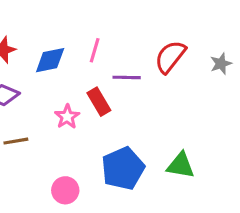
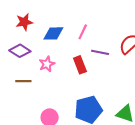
pink star: (67, 117) -> (47, 64), moved

